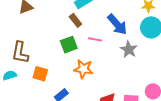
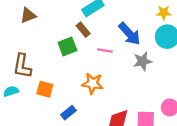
green square: (69, 45) -> (67, 46), moved
gray star: (129, 49) -> (143, 61), turned 30

